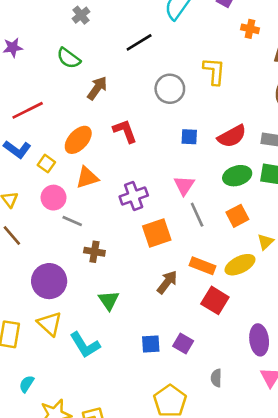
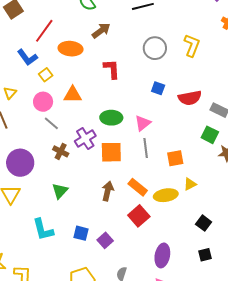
red line: (28, 110) -> (44, 31), turned -45
orange ellipse: (78, 140) -> (71, 49), moved, turned 35
green ellipse: (237, 176) -> (111, 118), moved
purple cross: (134, 196) -> (85, 138), moved, turned -30
brown arrow: (167, 282) -> (108, 191), turned -42
cyan L-shape: (85, 345) -> (43, 230), moved

